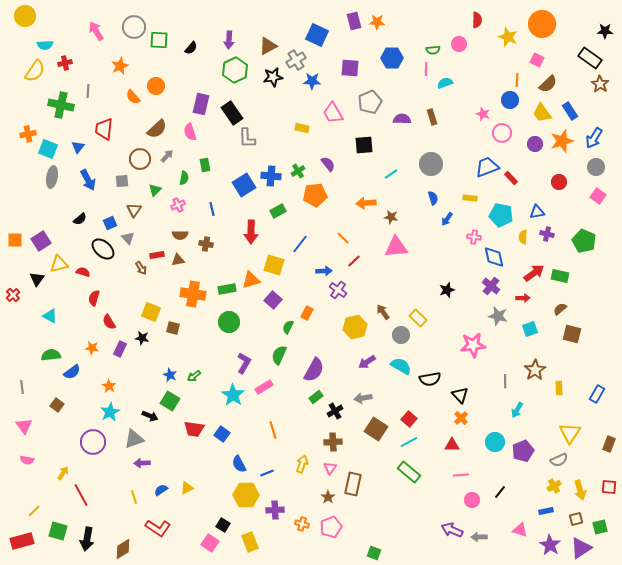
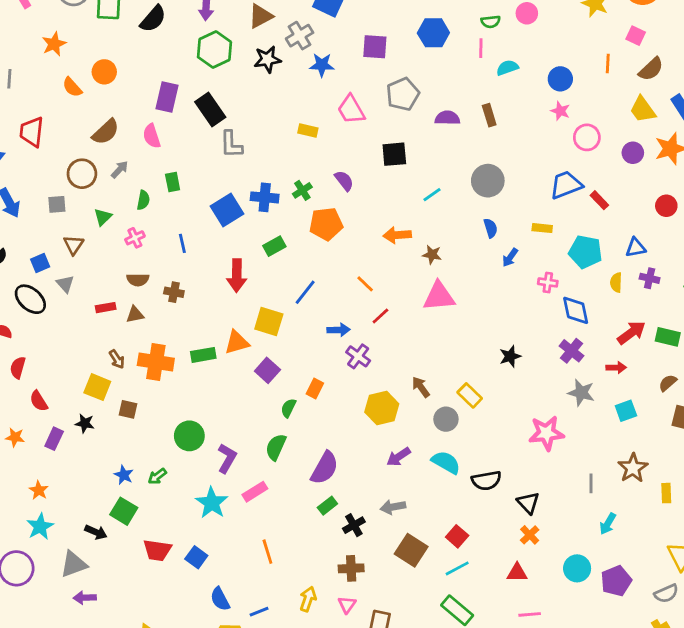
black semicircle: (191, 48) -> (153, 19), size x1.5
blue circle: (510, 100) -> (560, 79), moved
brown arrow: (141, 268) -> (117, 359), moved
green circle: (229, 322) -> (189, 436), moved

